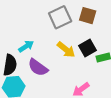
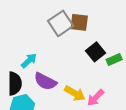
brown square: (88, 16) -> (79, 22), moved
yellow arrow: (66, 50) -> (75, 93), moved

